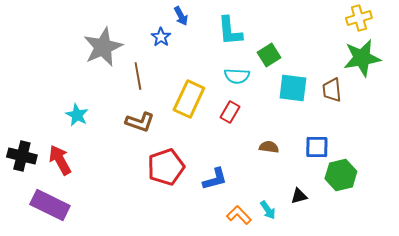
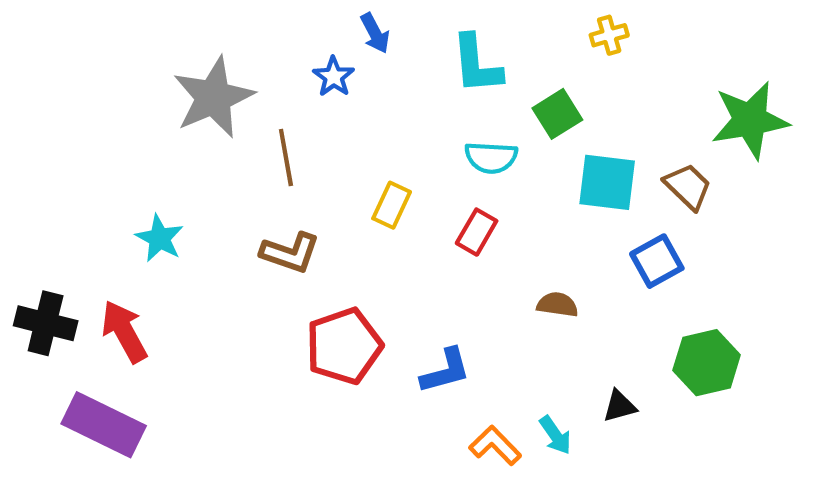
yellow cross: (359, 18) -> (609, 35), moved, size x0.7
brown trapezoid: (332, 90) -> (688, 186), turned 140
yellow rectangle: (189, 99) -> (392, 205), size x0.6
blue square: (317, 147) -> (657, 261), moved, turned -30

